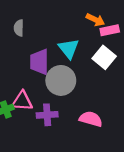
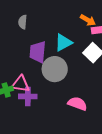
cyan triangle: (69, 48) -> (63, 43), turned 36
purple cross: (47, 115) -> (28, 96), moved

